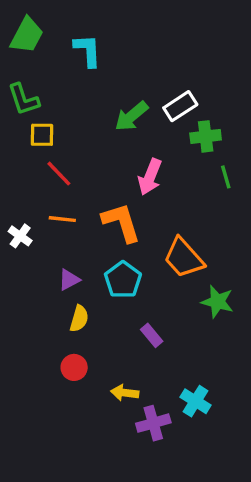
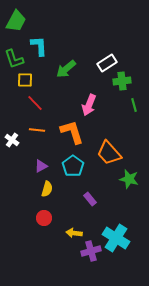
cyan L-shape: (88, 50) -> (39, 46), moved
green arrow: (131, 116) -> (66, 69), moved
cyan cross: (195, 401) -> (116, 238), size x1.5

